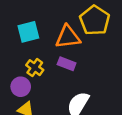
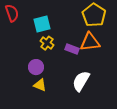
orange triangle: (68, 37) -> (90, 42), moved
yellow cross: (35, 68) -> (47, 43), moved

